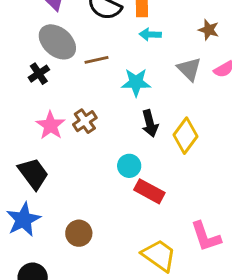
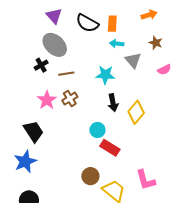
brown line: (97, 60) -> (66, 74), moved
gray triangle: (189, 69) -> (133, 60), moved
brown circle: (79, 233) -> (90, 176), moved

